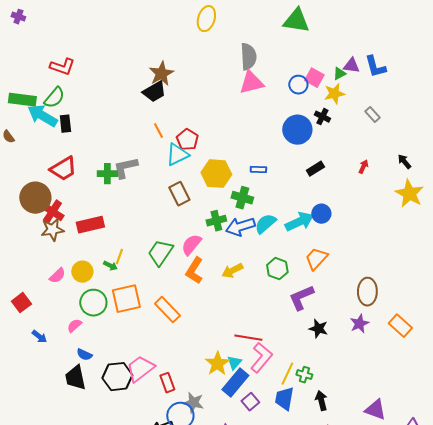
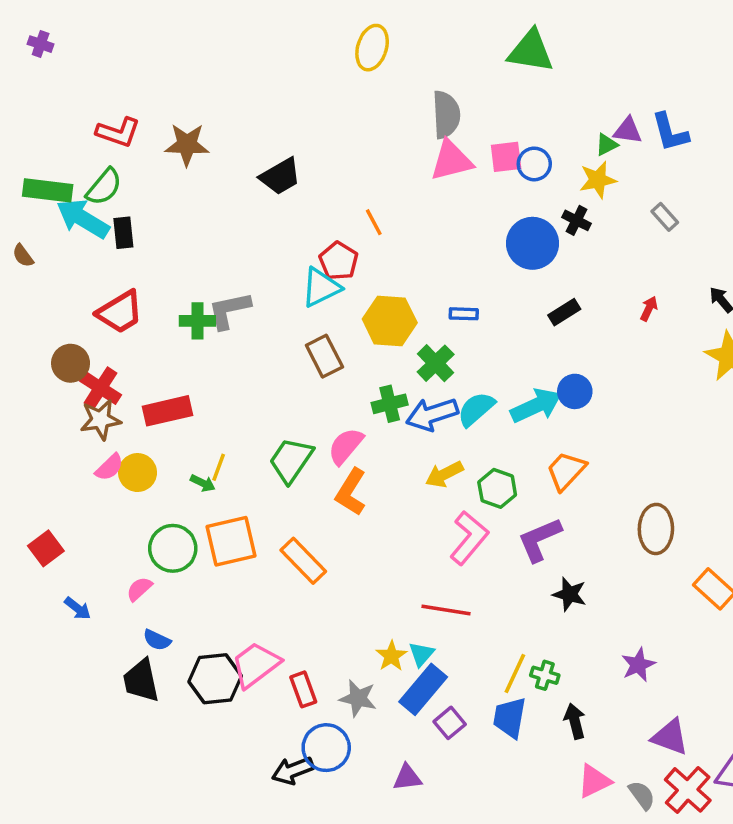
brown star: (161, 74) -> (187, 145), moved, turned 30
pink square: (314, 78) -> (506, 157), moved, turned -36
orange line: (158, 131) -> (374, 222), moved
brown circle: (35, 198) -> (71, 363), size x0.7
green cross: (242, 198) -> (436, 363), turned 30
yellow arrow: (232, 271) -> (444, 474), moved
yellow circle: (82, 272) -> (138, 473), moved
pink semicircle: (57, 276) -> (109, 467), moved
purple star: (359, 324) -> (638, 665), moved
pink L-shape: (261, 358) -> (469, 538), moved
yellow star: (217, 364) -> (391, 656), size x0.7
gray star: (193, 403) -> (358, 698), moved

